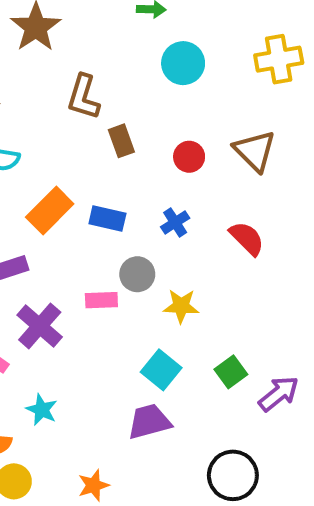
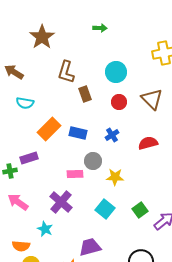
cyan circle: (183, 63) -> (116, 72), moved
red semicircle: (247, 238) -> (148, 143), turned -60
purple cross: (40, 326) -> (61, 202), moved
purple trapezoid: (149, 422) -> (90, 247), moved

